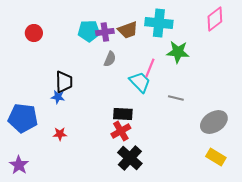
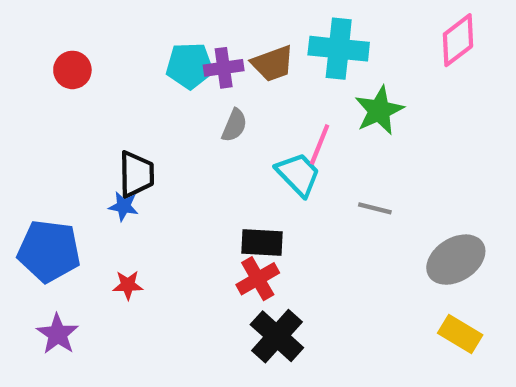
green star: (178, 52) -> (379, 110), turned -30
purple star: (19, 165) -> (58, 334), moved

